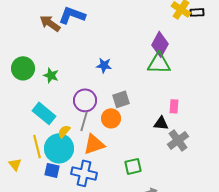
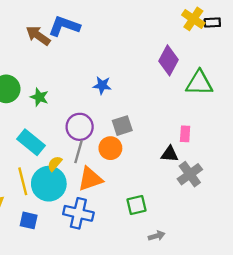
green triangle: (159, 63) -> (199, 83), moved
blue square: (52, 170) -> (29, 220), moved

